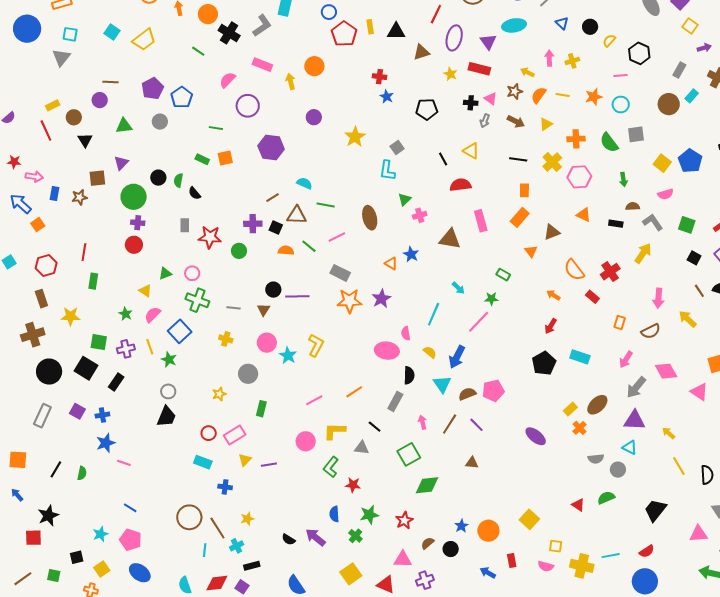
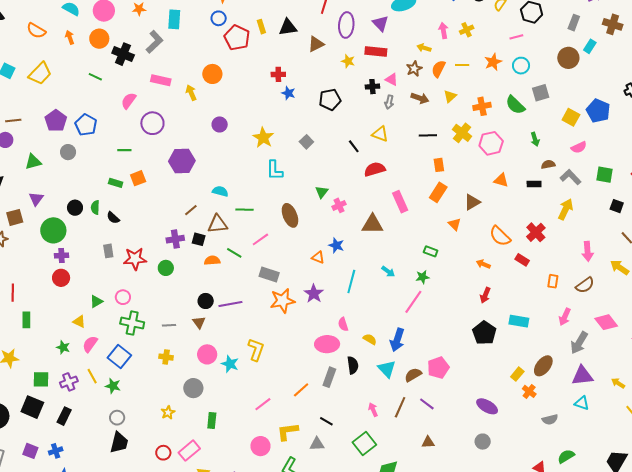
cyan L-shape: (387, 171) -> (275, 170), moved
cyan line: (434, 314) -> (351, 281), moved
gray rectangle: (395, 401) -> (329, 377), moved
gray circle: (618, 470) -> (483, 442), moved

